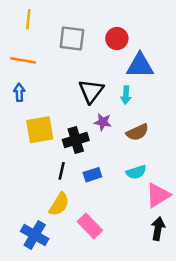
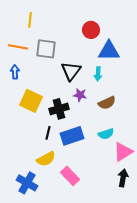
yellow line: (28, 19) -> (30, 20), moved
gray square: (72, 39) -> (46, 49), moved
yellow square: (40, 130) -> (31, 101), turned 35
blue rectangle: (92, 175) -> (72, 136), size x1.6
yellow semicircle: (59, 204) -> (46, 159), turned 30

